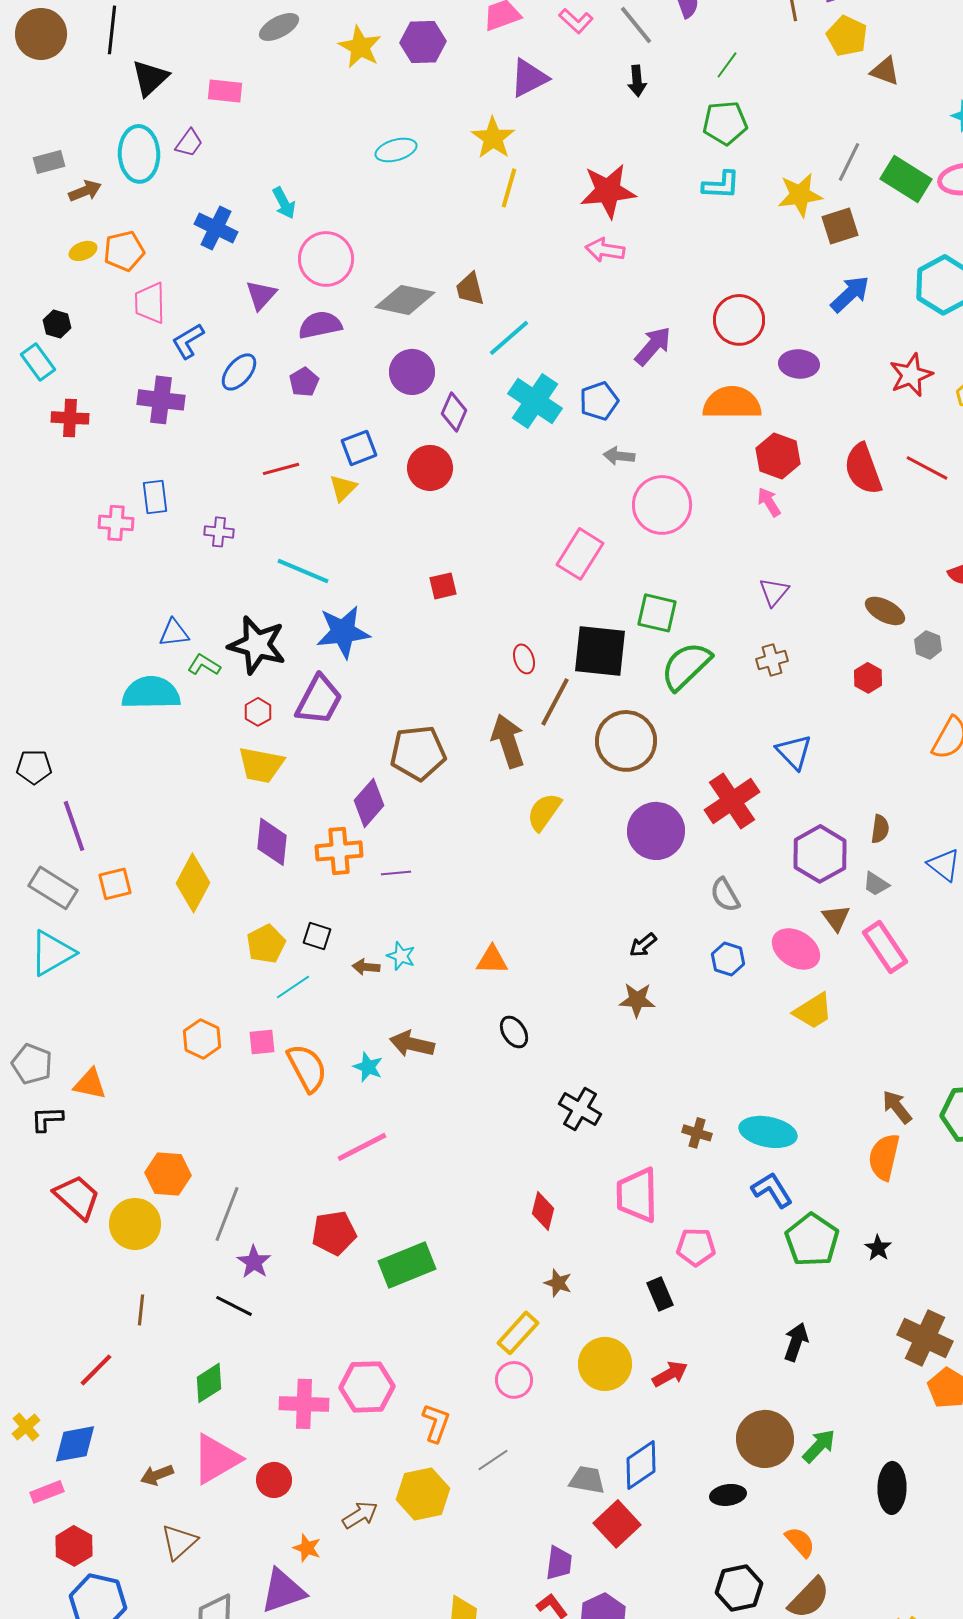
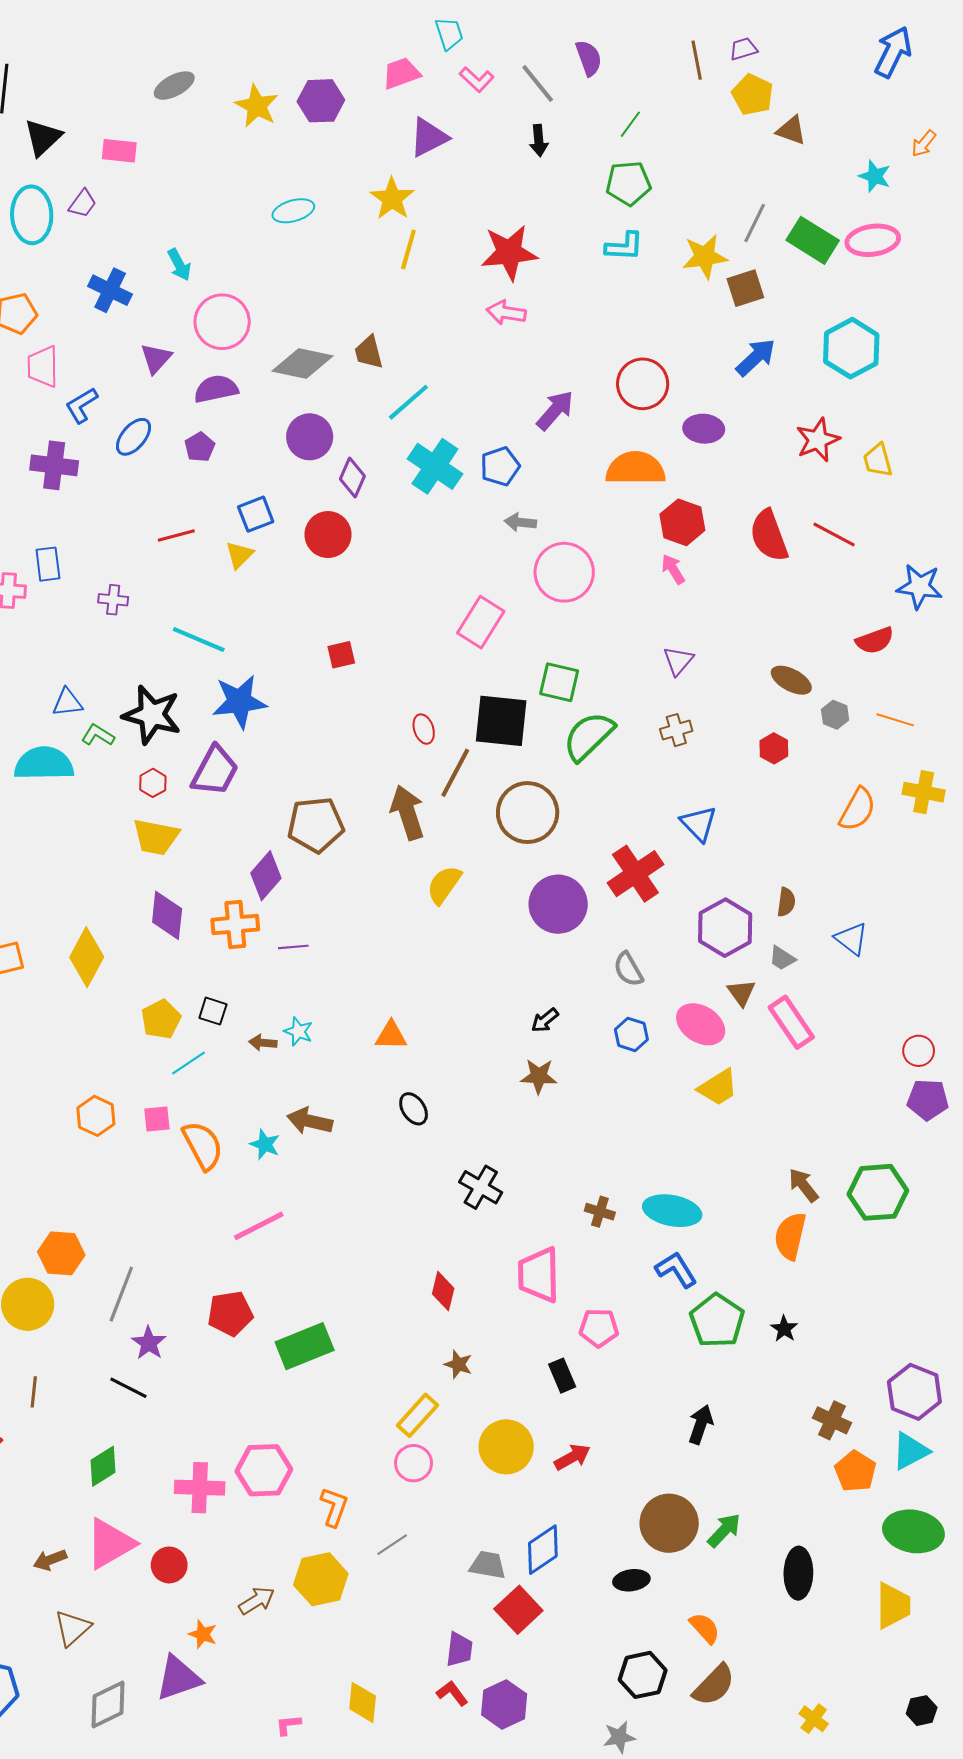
brown cross: (925, 1338) -> (832, 1420), size x0.7

